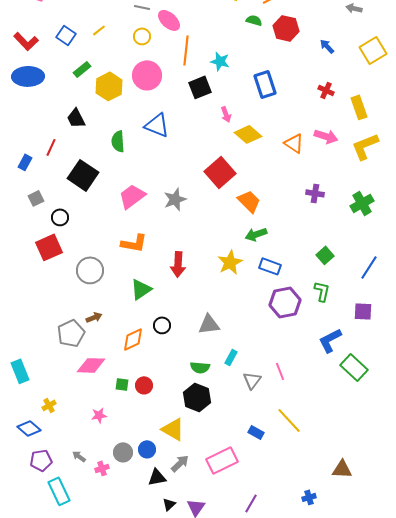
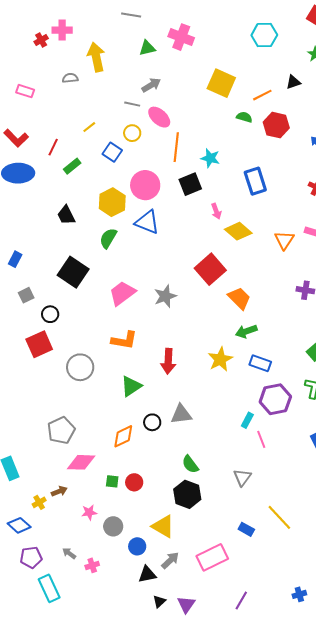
blue square: (66, 35) -> (112, 152), moved
pink circle: (147, 75) -> (145, 185), moved
yellow hexagon: (109, 86) -> (112, 202), moved
green semicircle: (118, 141) -> (108, 238), turned 35
orange triangle: (294, 143) -> (284, 240), turned 30
red line: (51, 147) -> (53, 147), moved
brown arrow: (94, 317) -> (59, 491), moved
gray triangle: (209, 324) -> (181, 414), moved
cyan rectangle: (231, 357) -> (247, 420), moved
green semicircle: (200, 367) -> (190, 464), turned 48
pink line: (280, 371) -> (261, 439), moved
gray circle: (123, 452) -> (113, 526), moved

